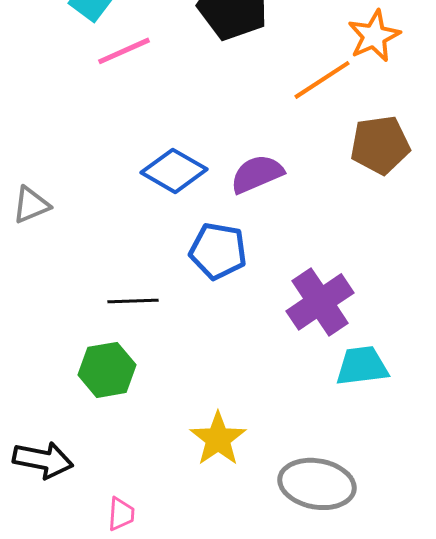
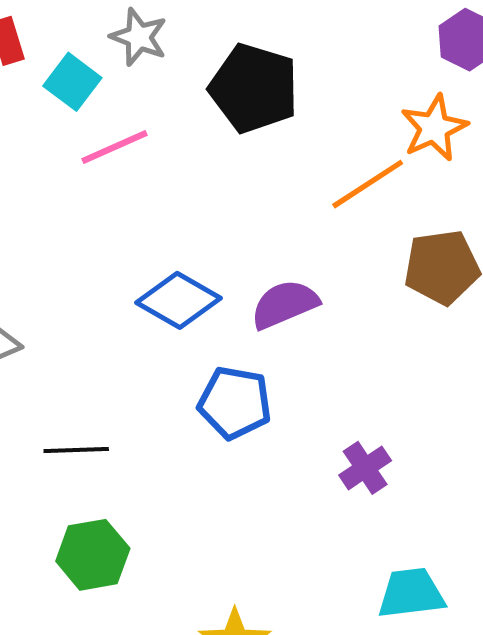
black line: (133, 301) -> (76, 450), moved
purple cross: (320, 302) -> (365, 468), size x0.6
cyan trapezoid: (362, 366) -> (411, 593), moved

